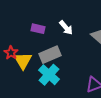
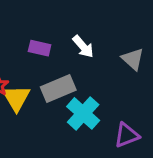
cyan cross: (49, 75) -> (83, 113), moved

